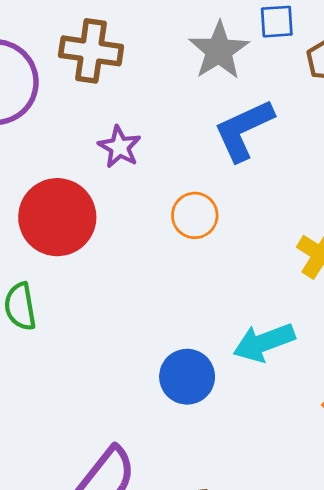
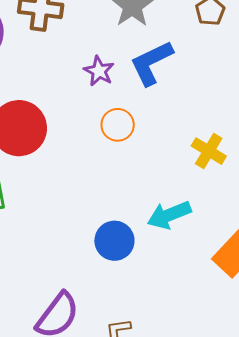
purple star: (119, 147) -> (99, 71), moved

